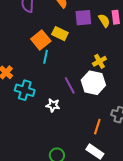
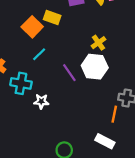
cyan line: (46, 57) -> (39, 54), moved, turned 40
white star: (53, 105) -> (41, 101), moved
orange line: (97, 127) -> (114, 114), moved

